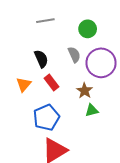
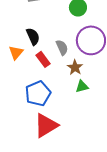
gray semicircle: (74, 55) -> (62, 47), moved
orange triangle: (24, 85) -> (16, 52), moved

